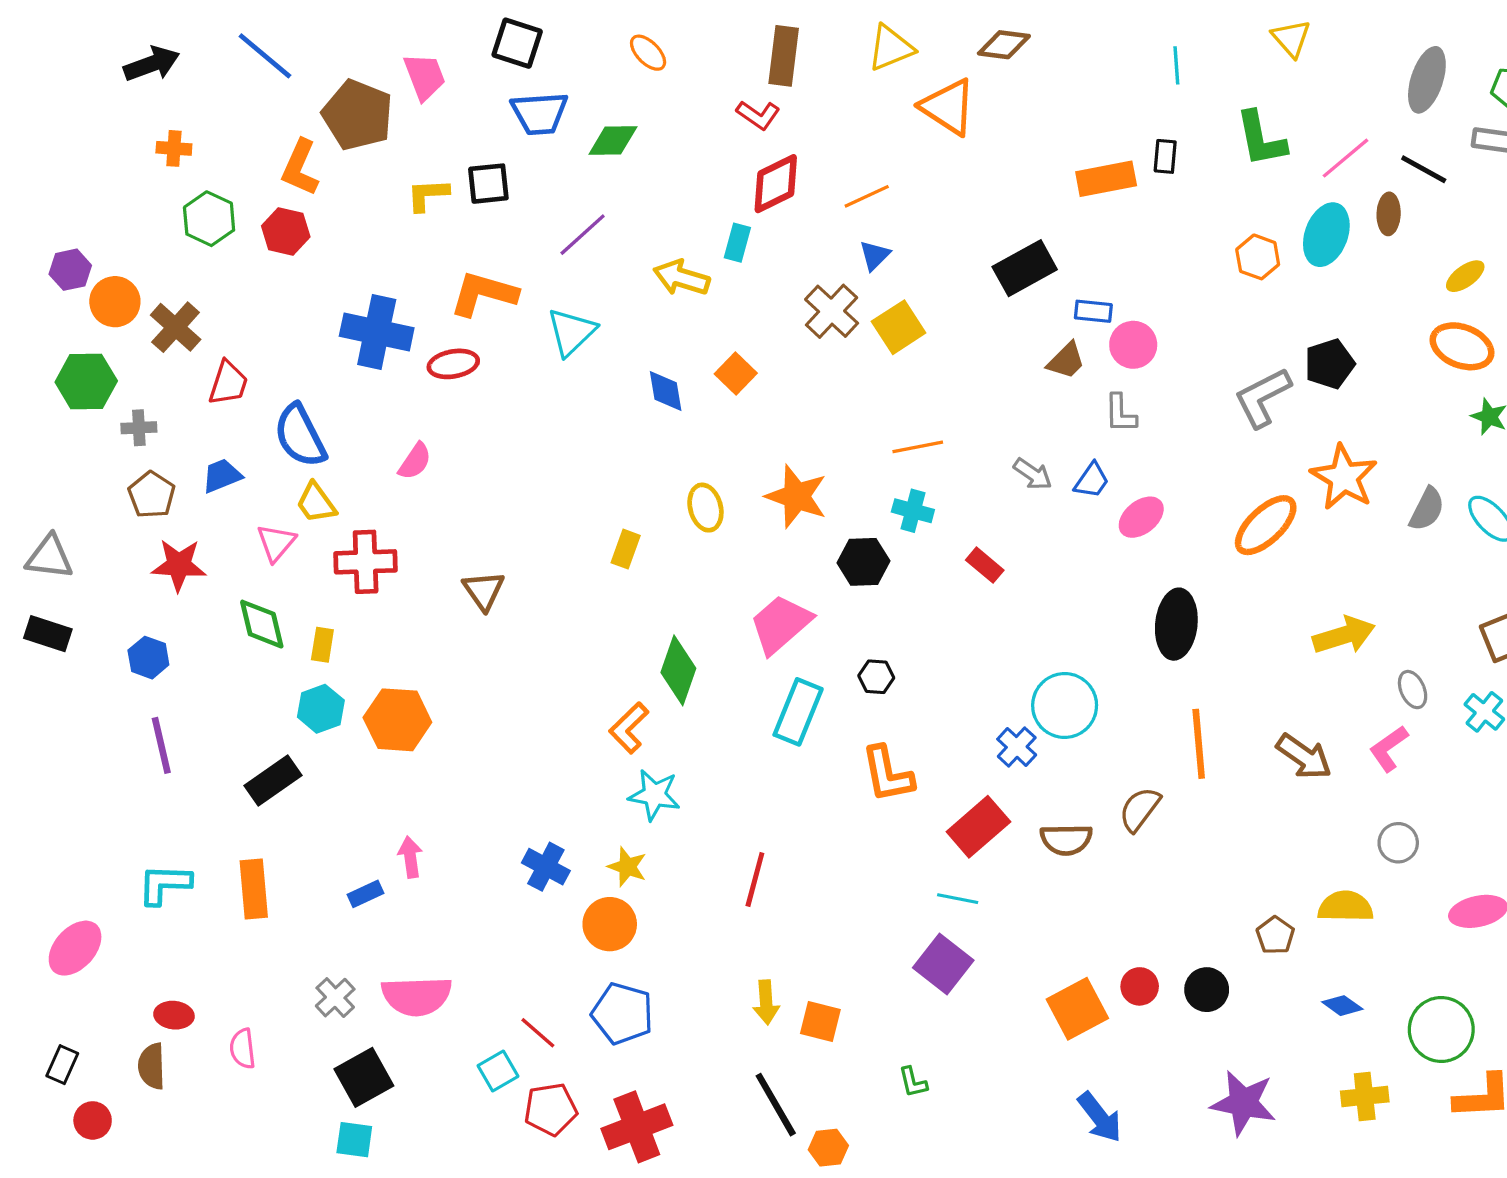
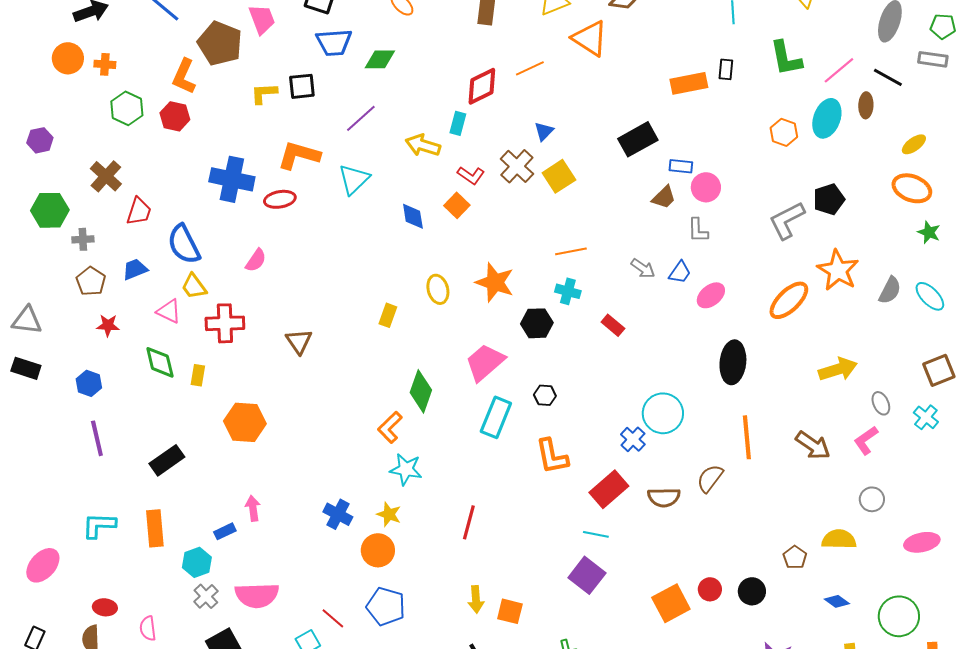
red L-shape: (758, 115) -> (471, 175), moved
orange line: (867, 196) -> (530, 68), moved
orange circle: (115, 302) -> (68, 58), moved
pink triangle: (276, 543) -> (169, 311), turned -44
red star: (179, 565) -> (108, 325), size x0.7
cyan hexagon: (321, 709) -> (197, 562), moved

